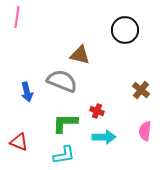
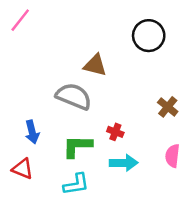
pink line: (17, 17) -> (20, 20), turned 30
blue arrow: (27, 92) -> (32, 132), moved

